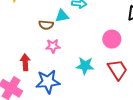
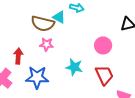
cyan triangle: (62, 16) -> (59, 17), turned 32
brown semicircle: (46, 25) -> (43, 24), size x1.6

